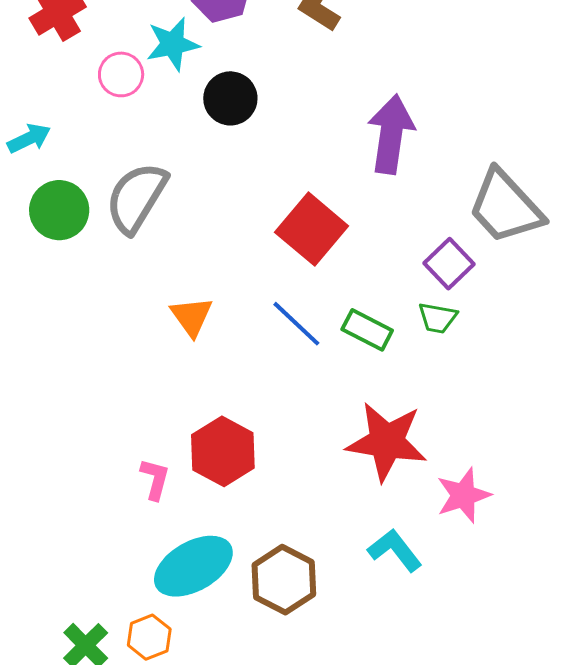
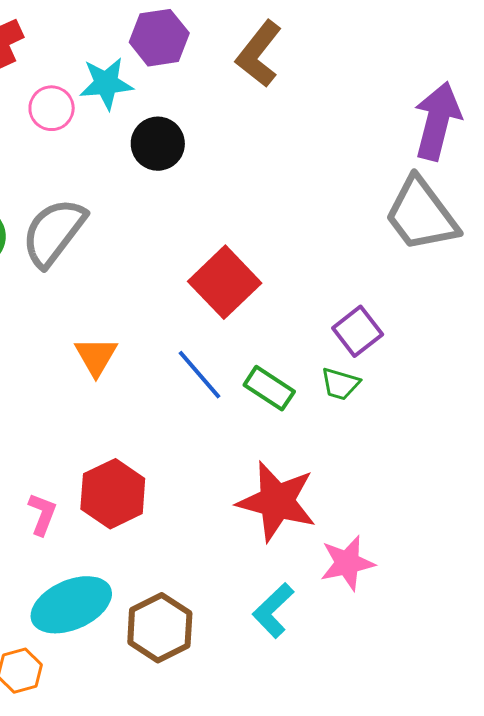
purple arrow: (391, 134) -> (437, 121), moved
gray trapezoid: (505, 207) -> (421, 215), moved
cyan L-shape: (395, 550) -> (273, 610), turned -102

